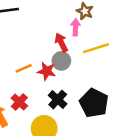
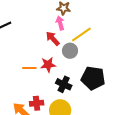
gray circle: (61, 61) -> (70, 51), moved
orange line: (24, 68) -> (29, 68), turned 40
red cross: (19, 102) -> (37, 103), moved, turned -32

